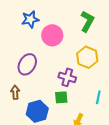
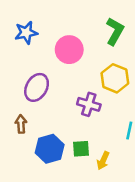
blue star: (30, 19) -> (26, 33), moved
green square: (61, 97) -> (81, 149), moved

